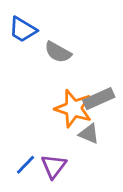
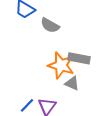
gray rectangle: (99, 99) -> (79, 58), turned 35

